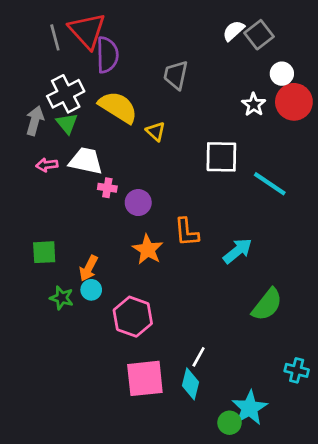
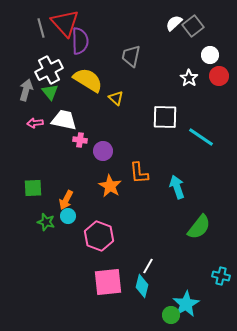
red circle: (294, 102) -> (219, 76), size x0.7
cyan arrow: (238, 251) -> (177, 187), turned -70

